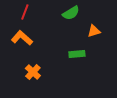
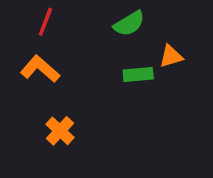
green rectangle: (77, 54) -> (138, 74), moved

